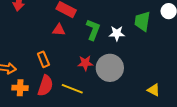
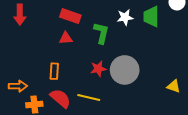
white star: (117, 33) -> (125, 17), moved
orange rectangle: (43, 59) -> (54, 71), turned 35
red semicircle: (45, 86) -> (60, 98), turned -60

